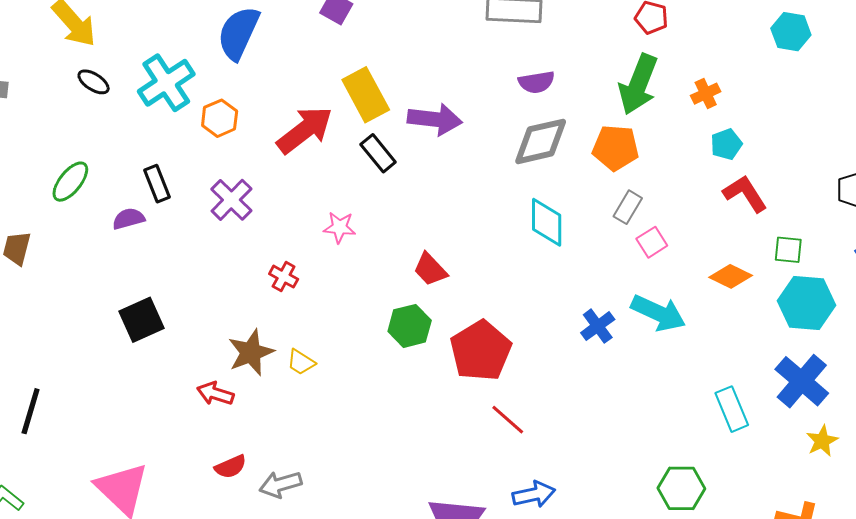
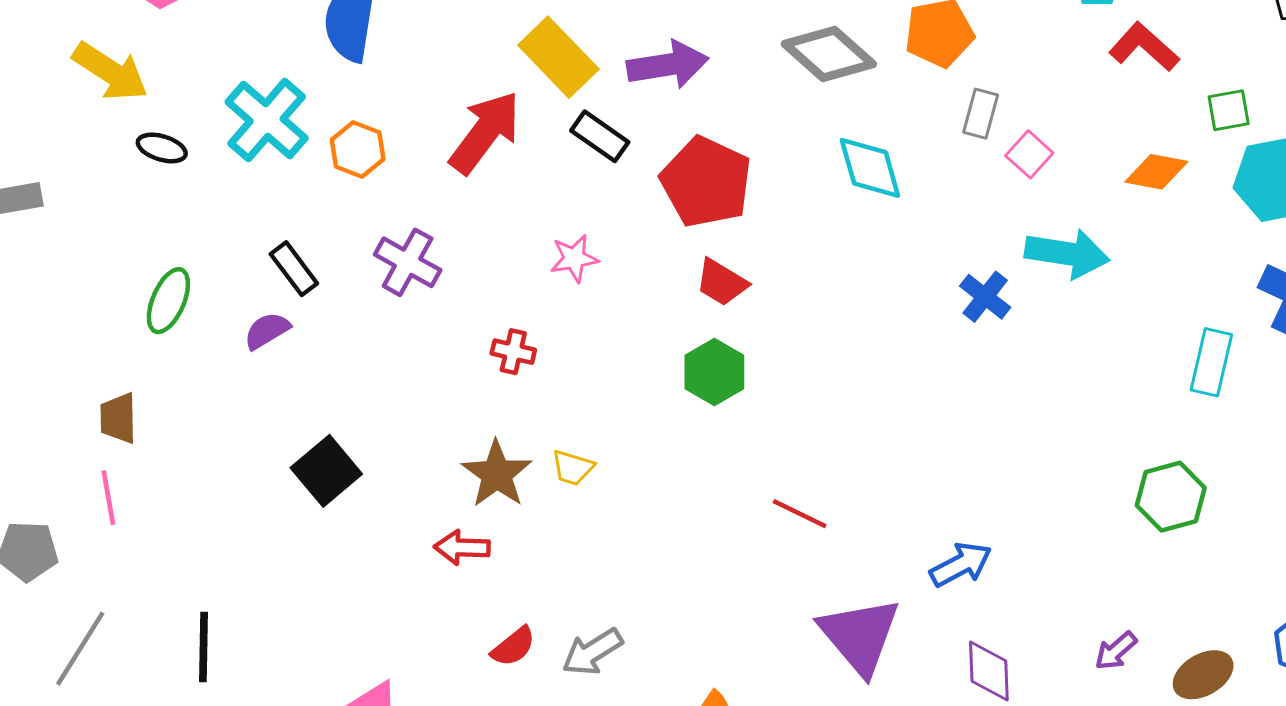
gray diamond: (541, 141) -> (829, 54), turned 70
red pentagon: (481, 351) -> (706, 182), moved
cyan rectangle: (732, 409) -> (1211, 362), turned 51
red line: (508, 420) -> (800, 514), moved

